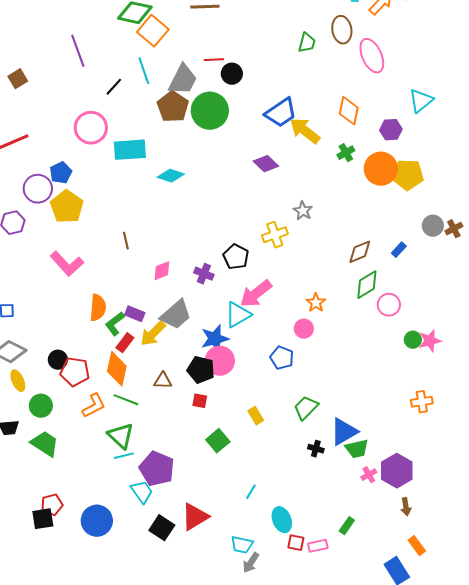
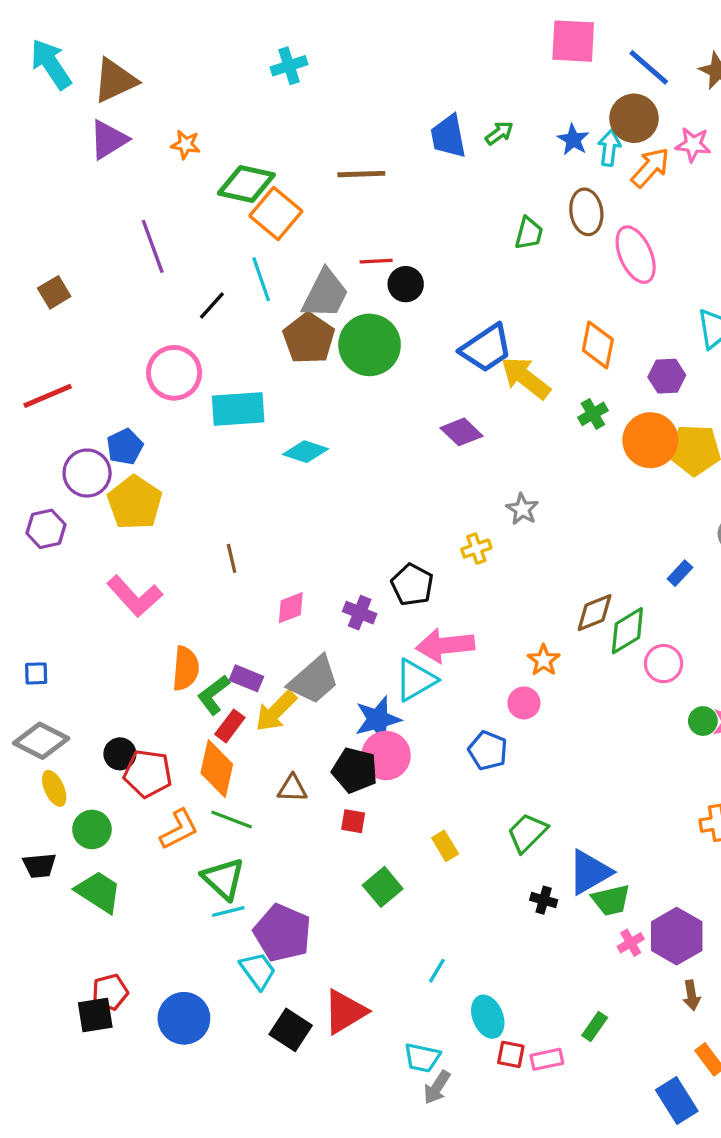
yellow cross: (275, 235) -> (476, 549), size x0.7
brown diamond: (360, 252) -> (595, 613), moved
pink arrow: (256, 294) -> (445, 645), turned 32

